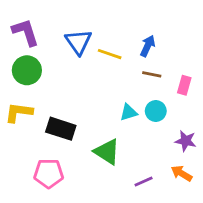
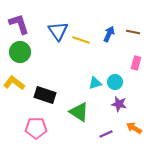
brown line: (152, 74) -> (133, 32), moved
yellow L-shape: (19, 112) -> (14, 83), turned 30
purple star: (186, 141) -> (119, 104), moved

